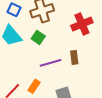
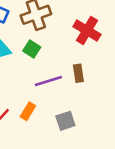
red cross: (82, 24) -> (87, 30), turned -35

